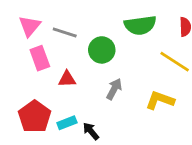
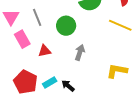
gray line: (65, 32) -> (37, 17), turned 60
yellow L-shape: (160, 100) -> (117, 71), moved

